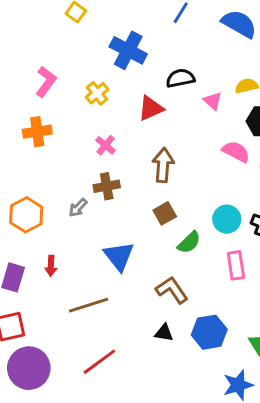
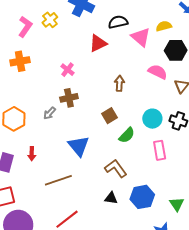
yellow cross: (97, 93) -> (50, 20), moved
pink triangle: (213, 101) -> (141, 37), size x1.5
brown arrow: (163, 165) -> (119, 83), moved, size x0.7

